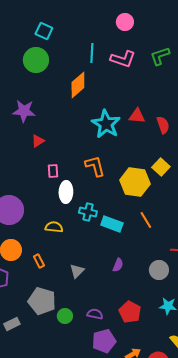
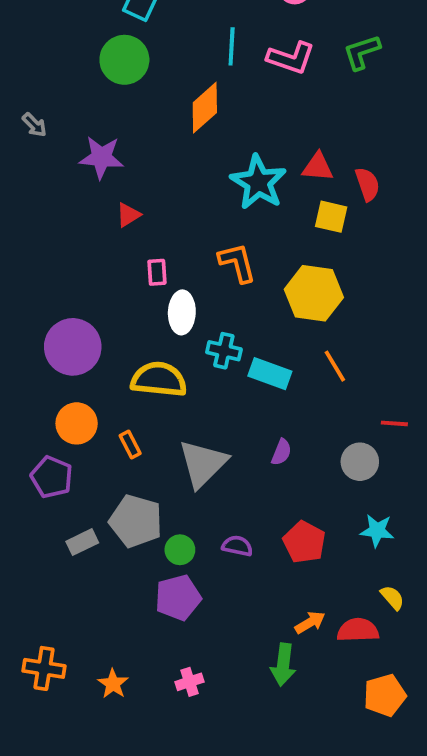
yellow square: (161, 167) -> (331, 217), moved, turned -30
yellow semicircle: (54, 227) -> (159, 379), size x1.6
gray triangle: (77, 271) -> (203, 464), size x1.8
gray rectangle: (12, 324) -> (82, 542), moved
purple pentagon: (104, 341) -> (178, 598), moved

